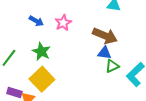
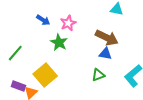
green star: (41, 51) -> (59, 42), moved
green triangle: (112, 66) -> (98, 75), moved

